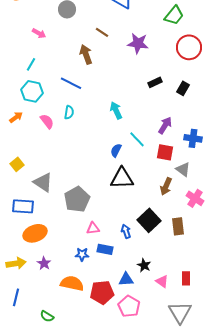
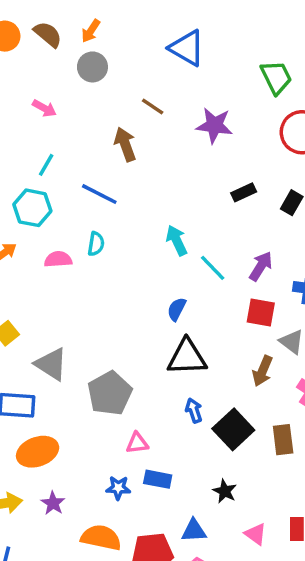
green trapezoid: (174, 15) -> (276, 77), turned -65
cyan line: (31, 64) -> (46, 165), moved
pink semicircle: (47, 121) -> (58, 259), turned -56
cyan line: (137, 139) -> (213, 268), moved
blue arrow: (126, 231) -> (194, 410), moved
black star: (144, 265) -> (225, 491), moved

